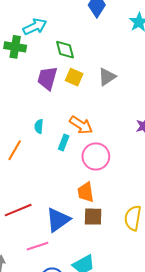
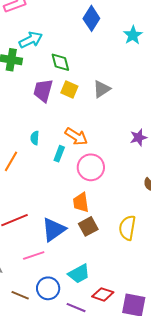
brown square: (93, 217) -> (88, 226), turned -30

